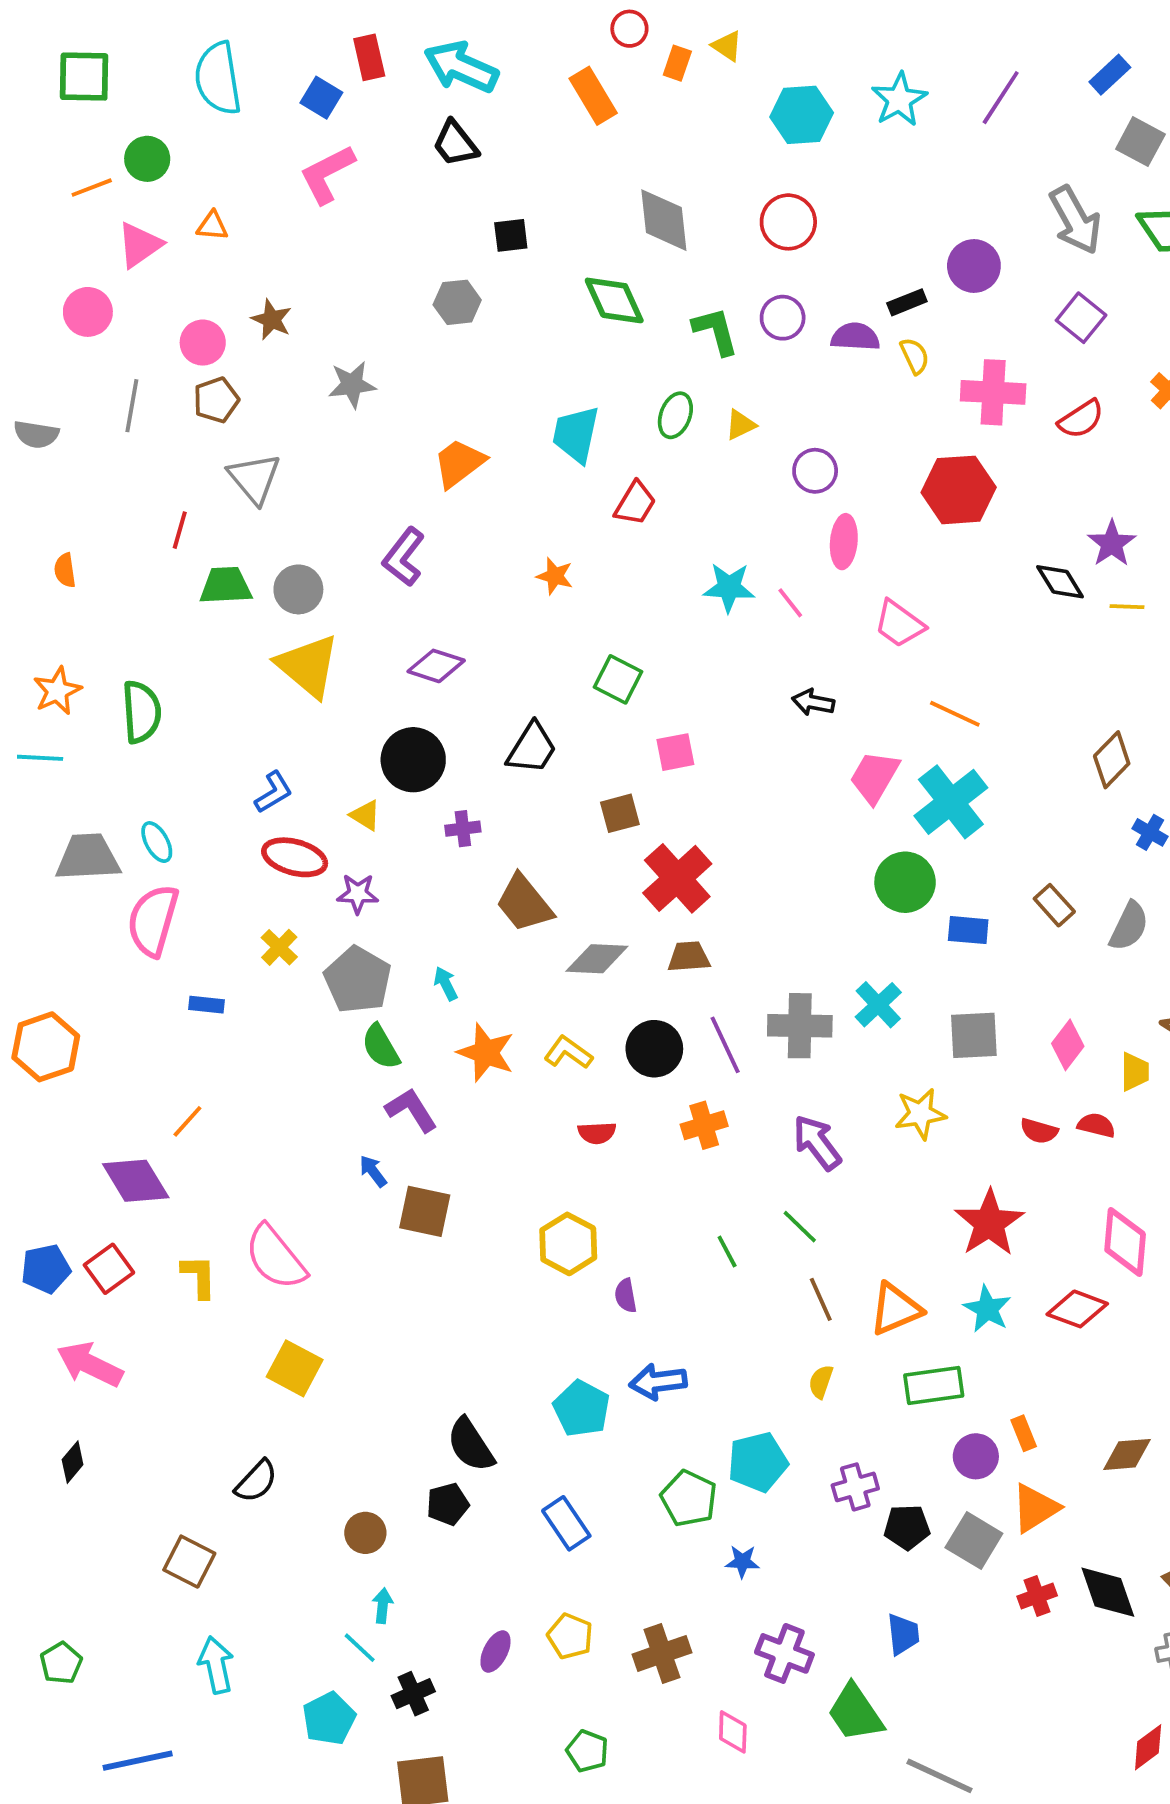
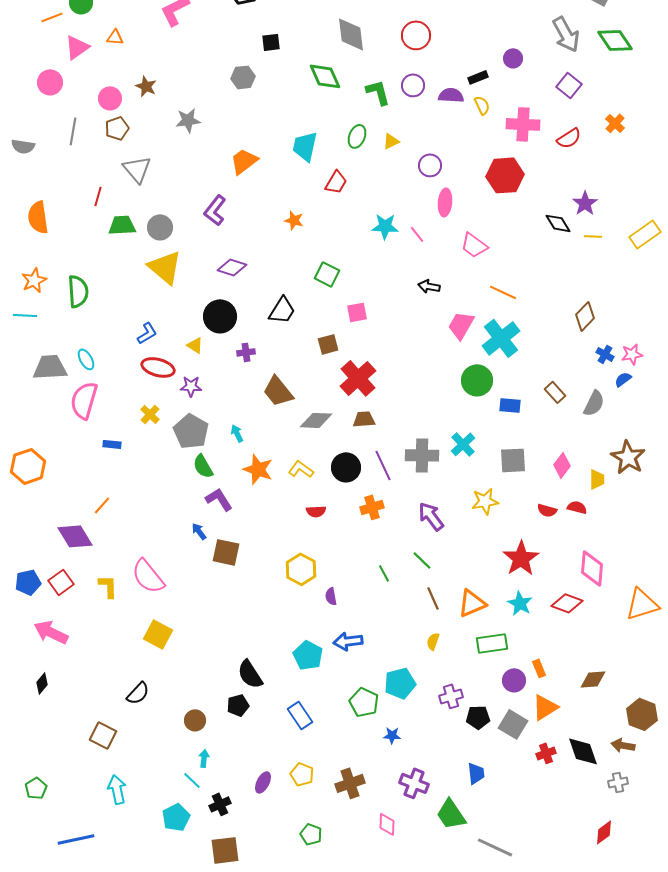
purple circle: (974, 266) -> (513, 58), size x0.7
orange semicircle: (65, 570) -> (38, 217), size x1.8

